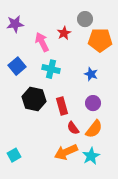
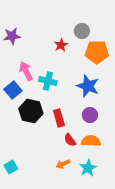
pink arrow: (42, 42) -> (26, 71), moved
blue square: (17, 66) -> (13, 90), moved
blue star: (91, 74) -> (88, 86), size x1.6
orange semicircle: (94, 129) -> (91, 141), turned -126
orange arrow: (66, 152) -> (63, 164), size x0.6

